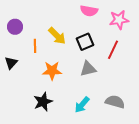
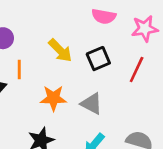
orange line: (35, 46) -> (19, 69), moved
gray triangle: (88, 69) -> (92, 104), moved, turned 42

